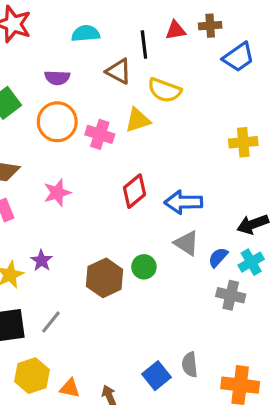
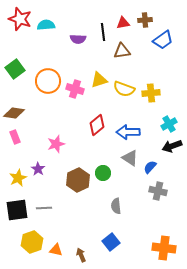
cyan semicircle: (86, 33) -> (46, 25), moved
brown triangle: (119, 71) -> (122, 51), moved, turned -36
purple semicircle: (57, 78) -> (78, 39), moved
yellow semicircle: (164, 90) -> (124, 89), moved
yellow cross: (243, 142) -> (151, 93), moved
pink star: (57, 193) -> (56, 144), moved
cyan cross: (251, 262) -> (169, 124), moved
gray line: (51, 322) -> (44, 208), turned 49
gray semicircle: (190, 365) -> (116, 206), moved

